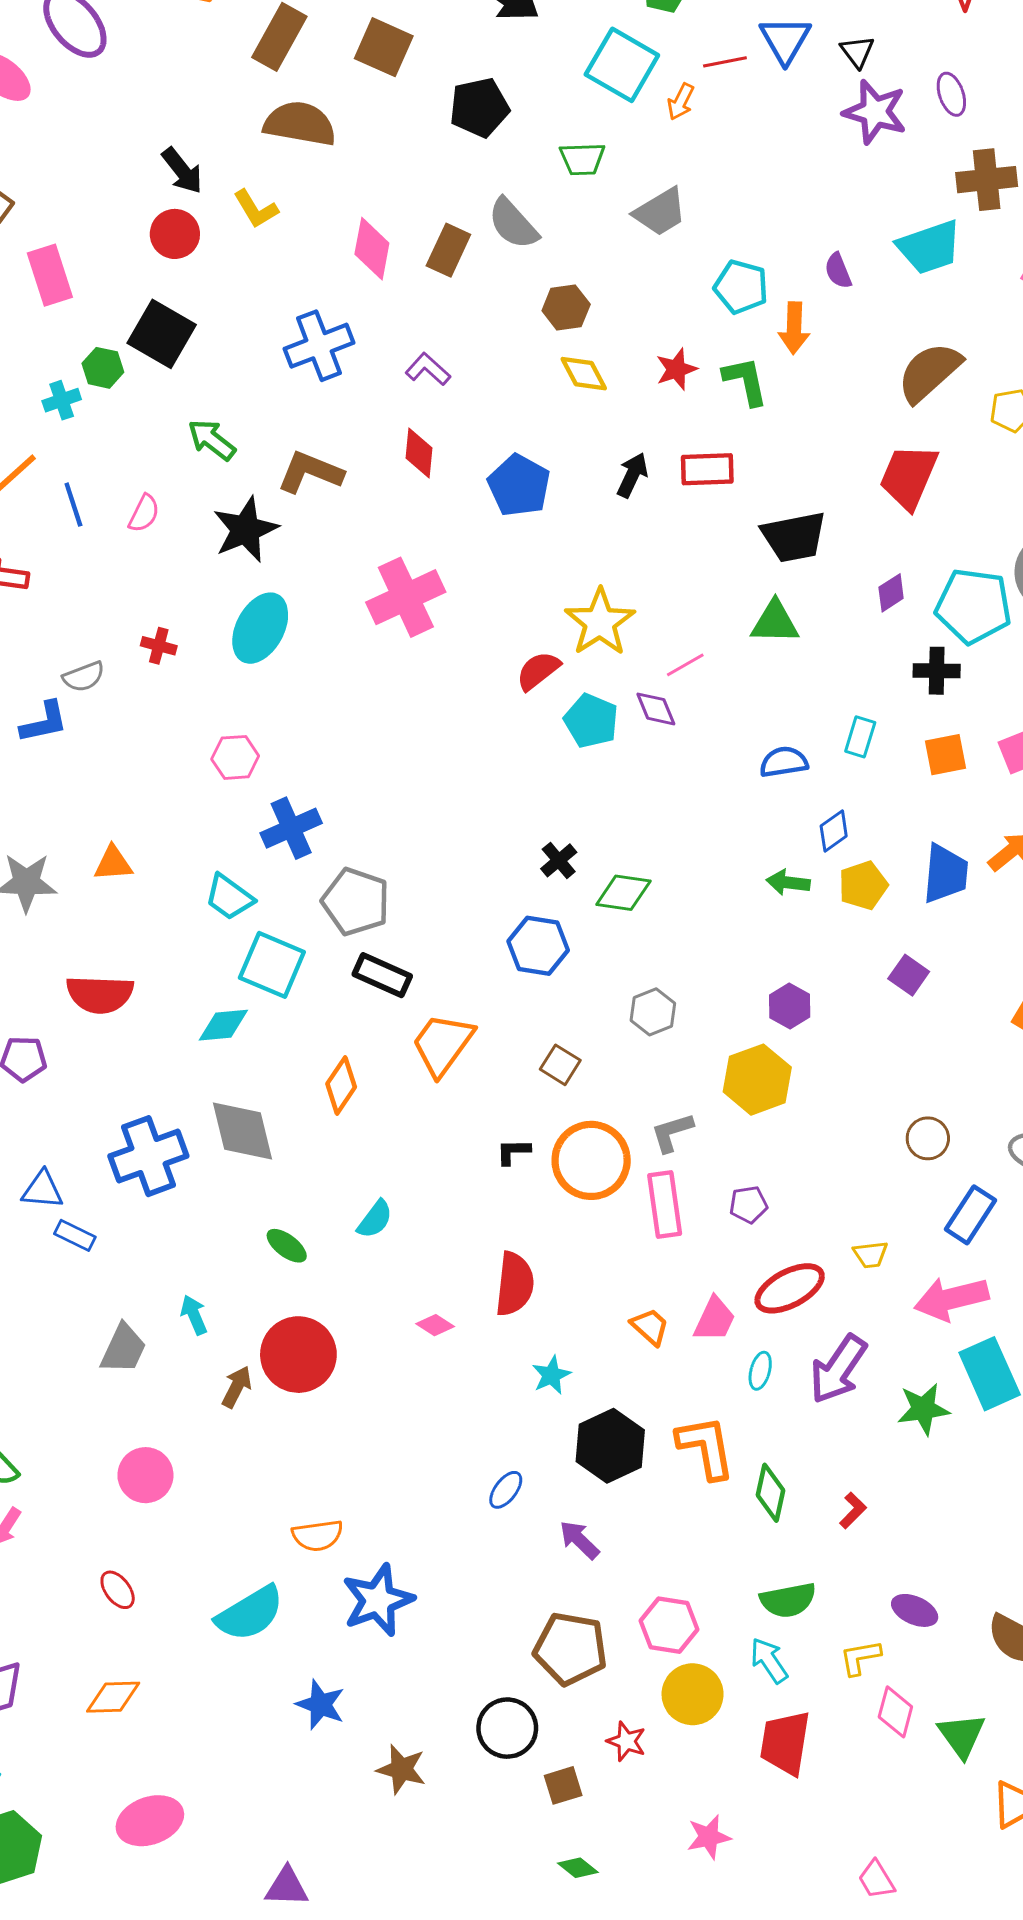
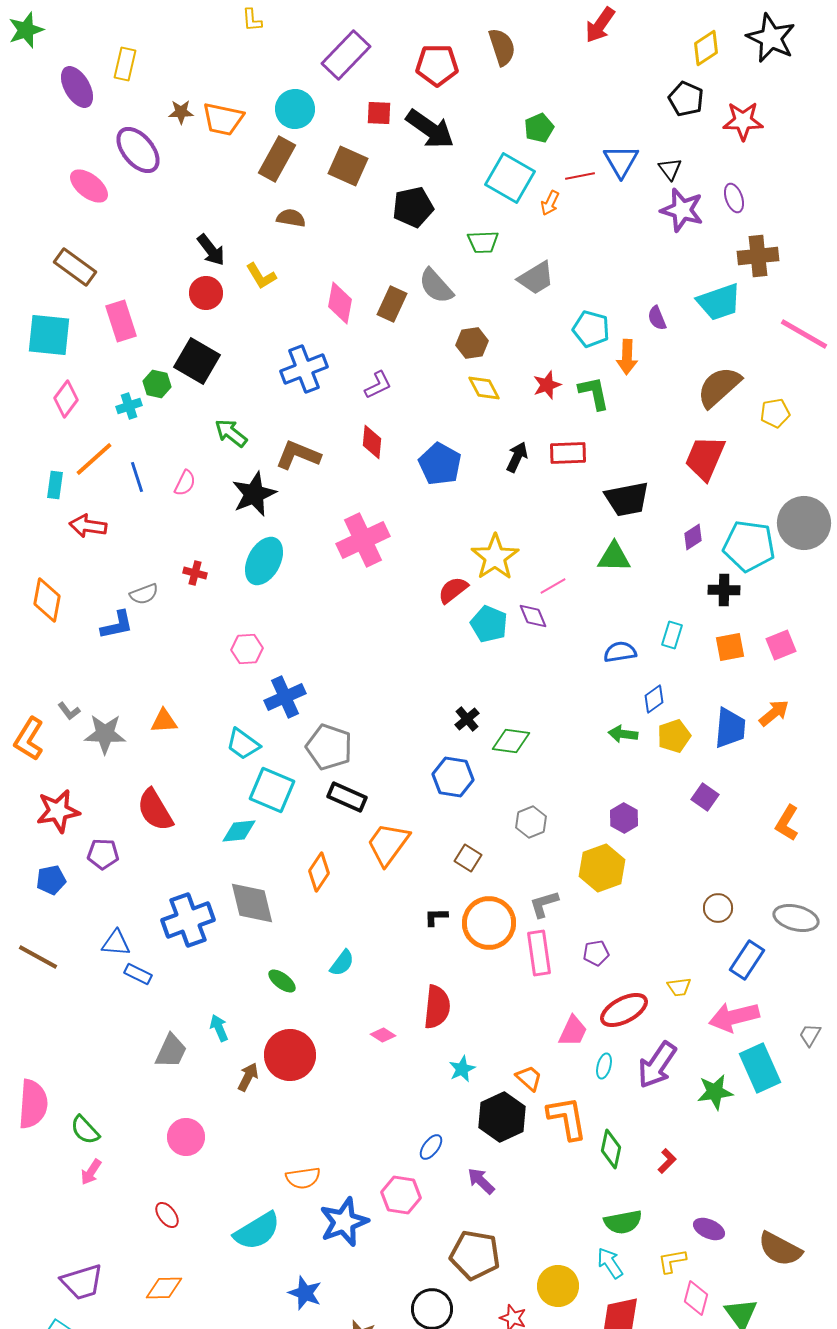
brown semicircle: (300, 124) -> (291, 218), size x0.6
purple L-shape: (428, 369) -> (378, 385), turned 112
red semicircle: (100, 994) -> (155, 810), turned 57
orange trapezoid: (650, 1327) -> (529, 1078), moved
pink hexagon: (669, 1625) -> (401, 1195), moved

